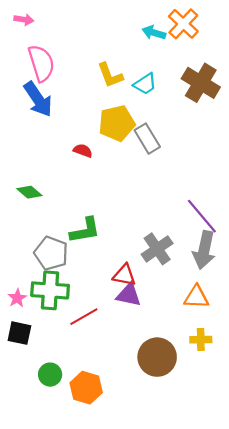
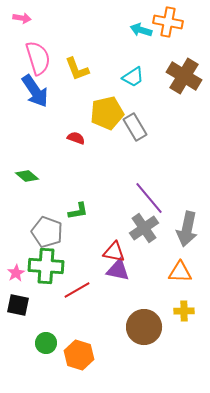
orange cross: (183, 24) -> (168, 22), turned -32
yellow L-shape: (110, 75) -> (77, 69), moved
purple line: (202, 216) -> (149, 198), moved
green L-shape: (85, 230) -> (78, 211), size x0.7

